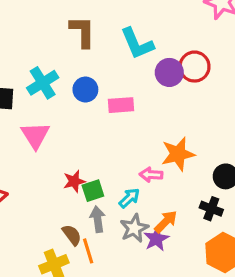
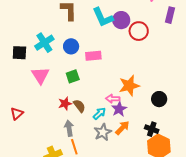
purple circle: (169, 72) -> (121, 20), moved
green square: (93, 191) -> (73, 76), moved
black cross: (211, 209) -> (152, 129), moved
gray arrow: (98, 219) -> (69, 128), moved
brown semicircle: (72, 235) -> (79, 106), moved
purple star: (156, 239) -> (119, 109), moved

